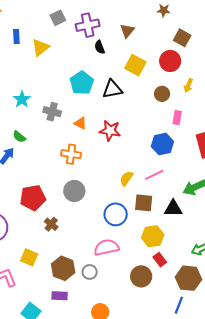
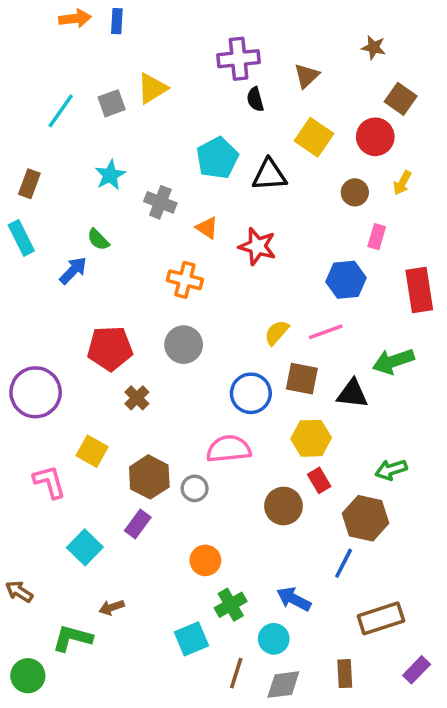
gray square: (58, 18) -> (112, 103), moved
blue rectangle: (16, 37) -> (117, 21), moved
purple rectangle: (60, 296) -> (138, 524), turned -63

